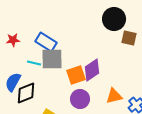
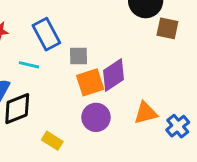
blue rectangle: (46, 42) -> (46, 34), turned 30
gray square: (52, 59) -> (79, 56), moved, size x0.6

